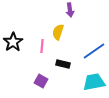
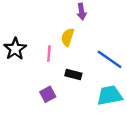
blue line: (94, 51) -> (110, 59), turned 70
purple square: (41, 81) -> (48, 94), turned 32

